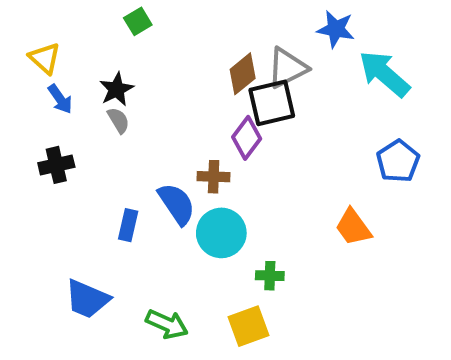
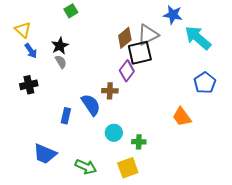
cyan circle: (221, 233) -> (114, 133), moved, size x0.7

